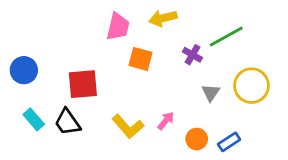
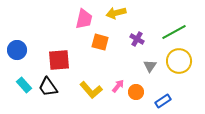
green line: (226, 36) -> (174, 32), moved
orange circle: (197, 139) -> (136, 92), moved

